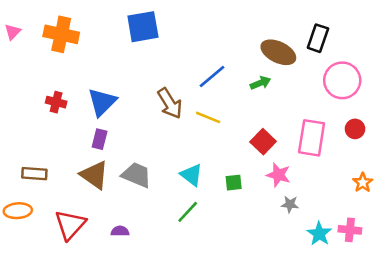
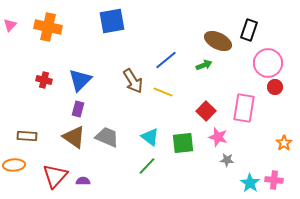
red circle: (355, 129) -> (275, 87), moved
green square: (234, 183) -> (183, 143), size x1.6
purple semicircle: (120, 231) -> (83, 181), moved

